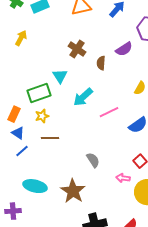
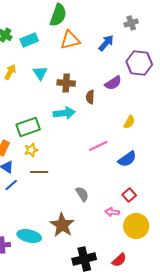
brown cross: (77, 49) -> (66, 83), turned -30
cyan triangle: (60, 76) -> (40, 73), moved
cyan arrow: (83, 97) -> (64, 113), moved, turned -145
cyan ellipse: (35, 186) -> (29, 236), moved

